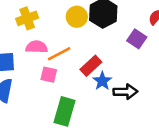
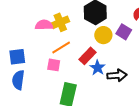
yellow circle: (77, 17) -> (103, 35), moved
yellow cross: (27, 18) -> (60, 22), moved
pink semicircle: (37, 47) -> (44, 25), moved

